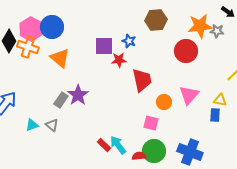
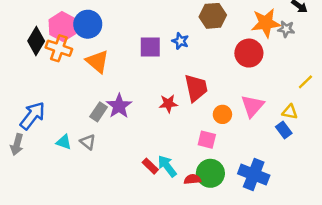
red star: (119, 60) -> (168, 104), moved
blue rectangle: (215, 115) -> (284, 130), turned -40
cyan triangle: (32, 125) -> (64, 142), turned 40

